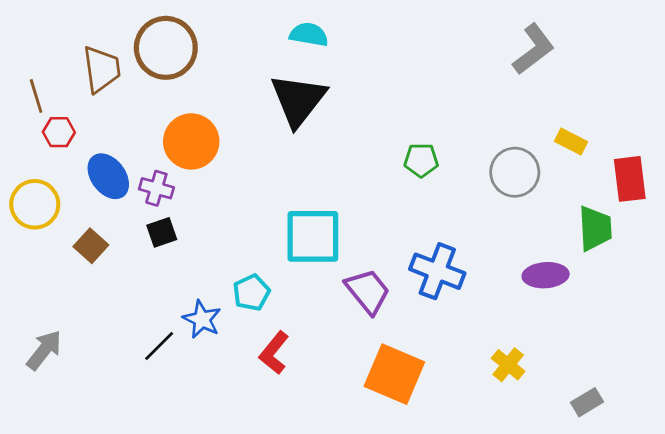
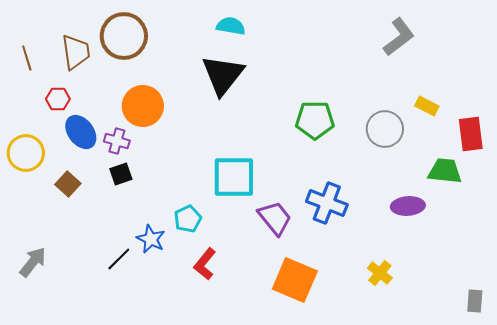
brown line: (36, 96) -> (27, 58), moved
red hexagon: (59, 132) -> (58, 99), moved
green pentagon: (421, 160) -> (315, 120), size x1.5
green trapezoid: (595, 228) -> (445, 171), turned -81
gray rectangle: (587, 402) -> (475, 301), moved, turned -55

